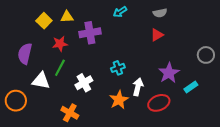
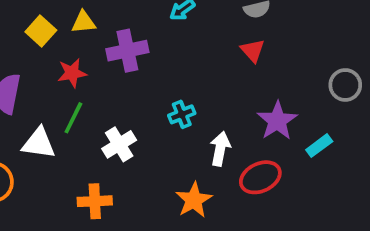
red triangle: (157, 35) -> (253, 50), turned -40
orange star: (119, 100) -> (194, 200), moved
orange cross: (70, 113) -> (95, 201), turned -30

